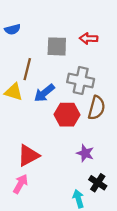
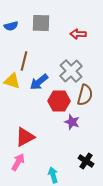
gray square: (57, 46) -> (41, 23), moved
gray cross: (81, 81) -> (71, 71), turned 35
purple star: (85, 153) -> (72, 122), moved
cyan arrow: (78, 199) -> (53, 175), moved

